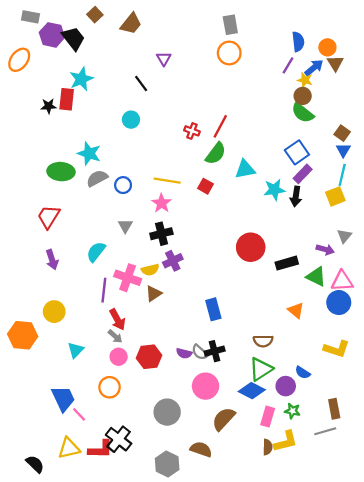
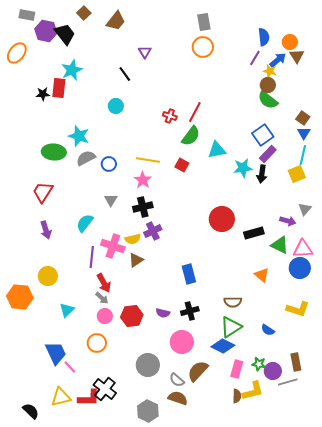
gray semicircle: (200, 352) -> (177, 380), moved
purple circle: (286, 386) -> (273, 371), moved

